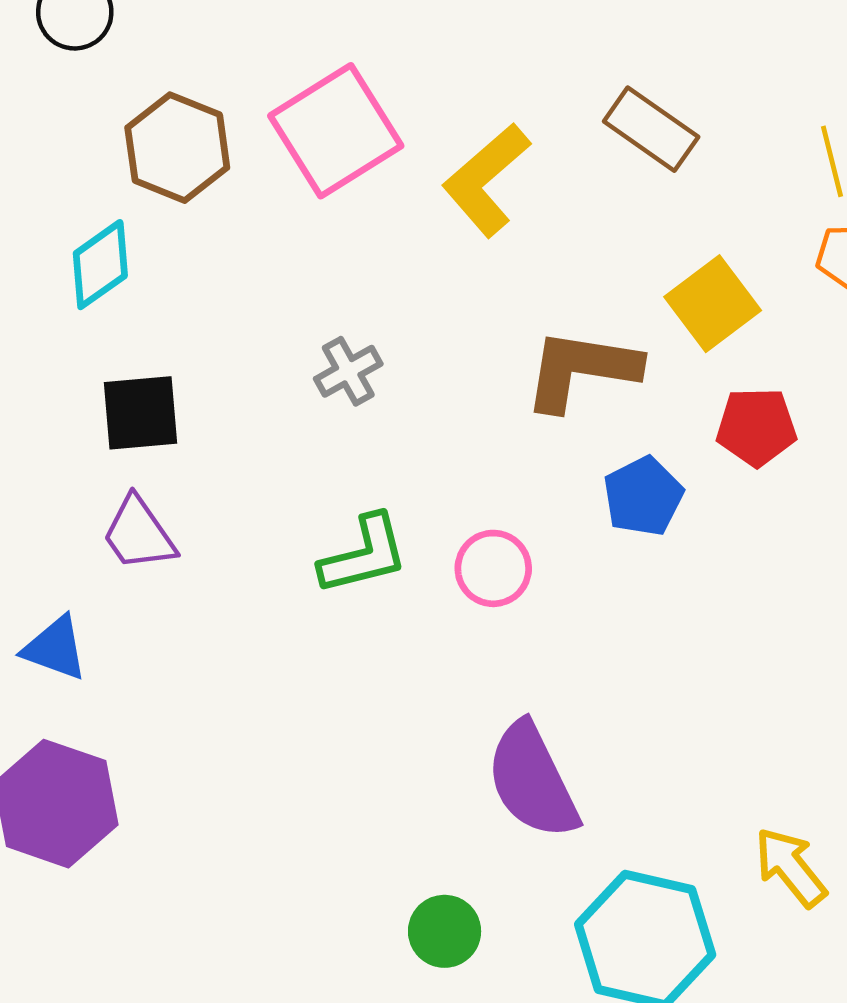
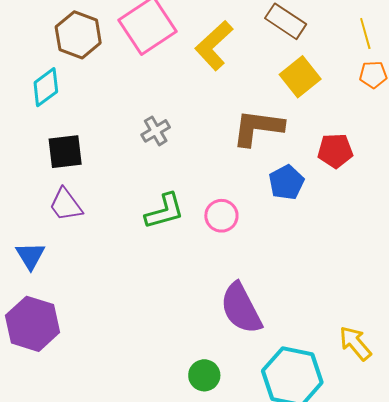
yellow square: (713, 304) -> (300, 77), moved
blue triangle: (55, 648) -> (30, 256), turned 40

